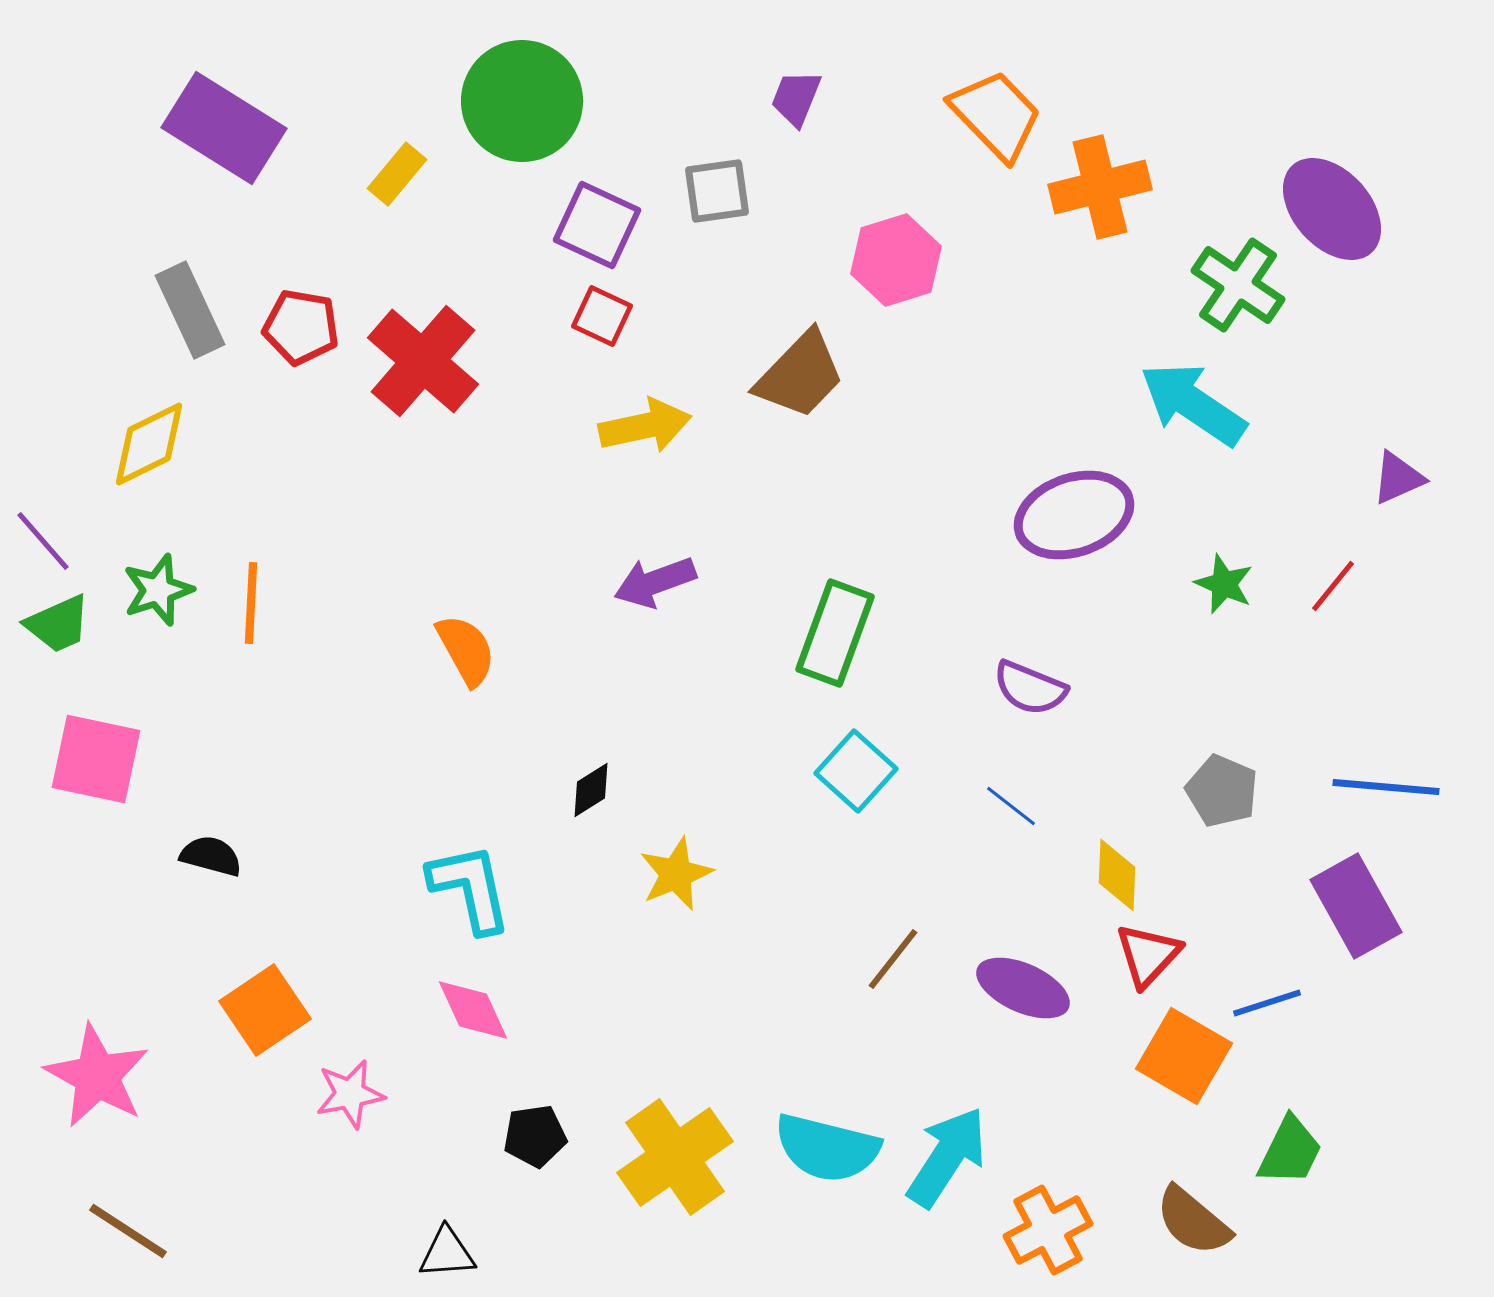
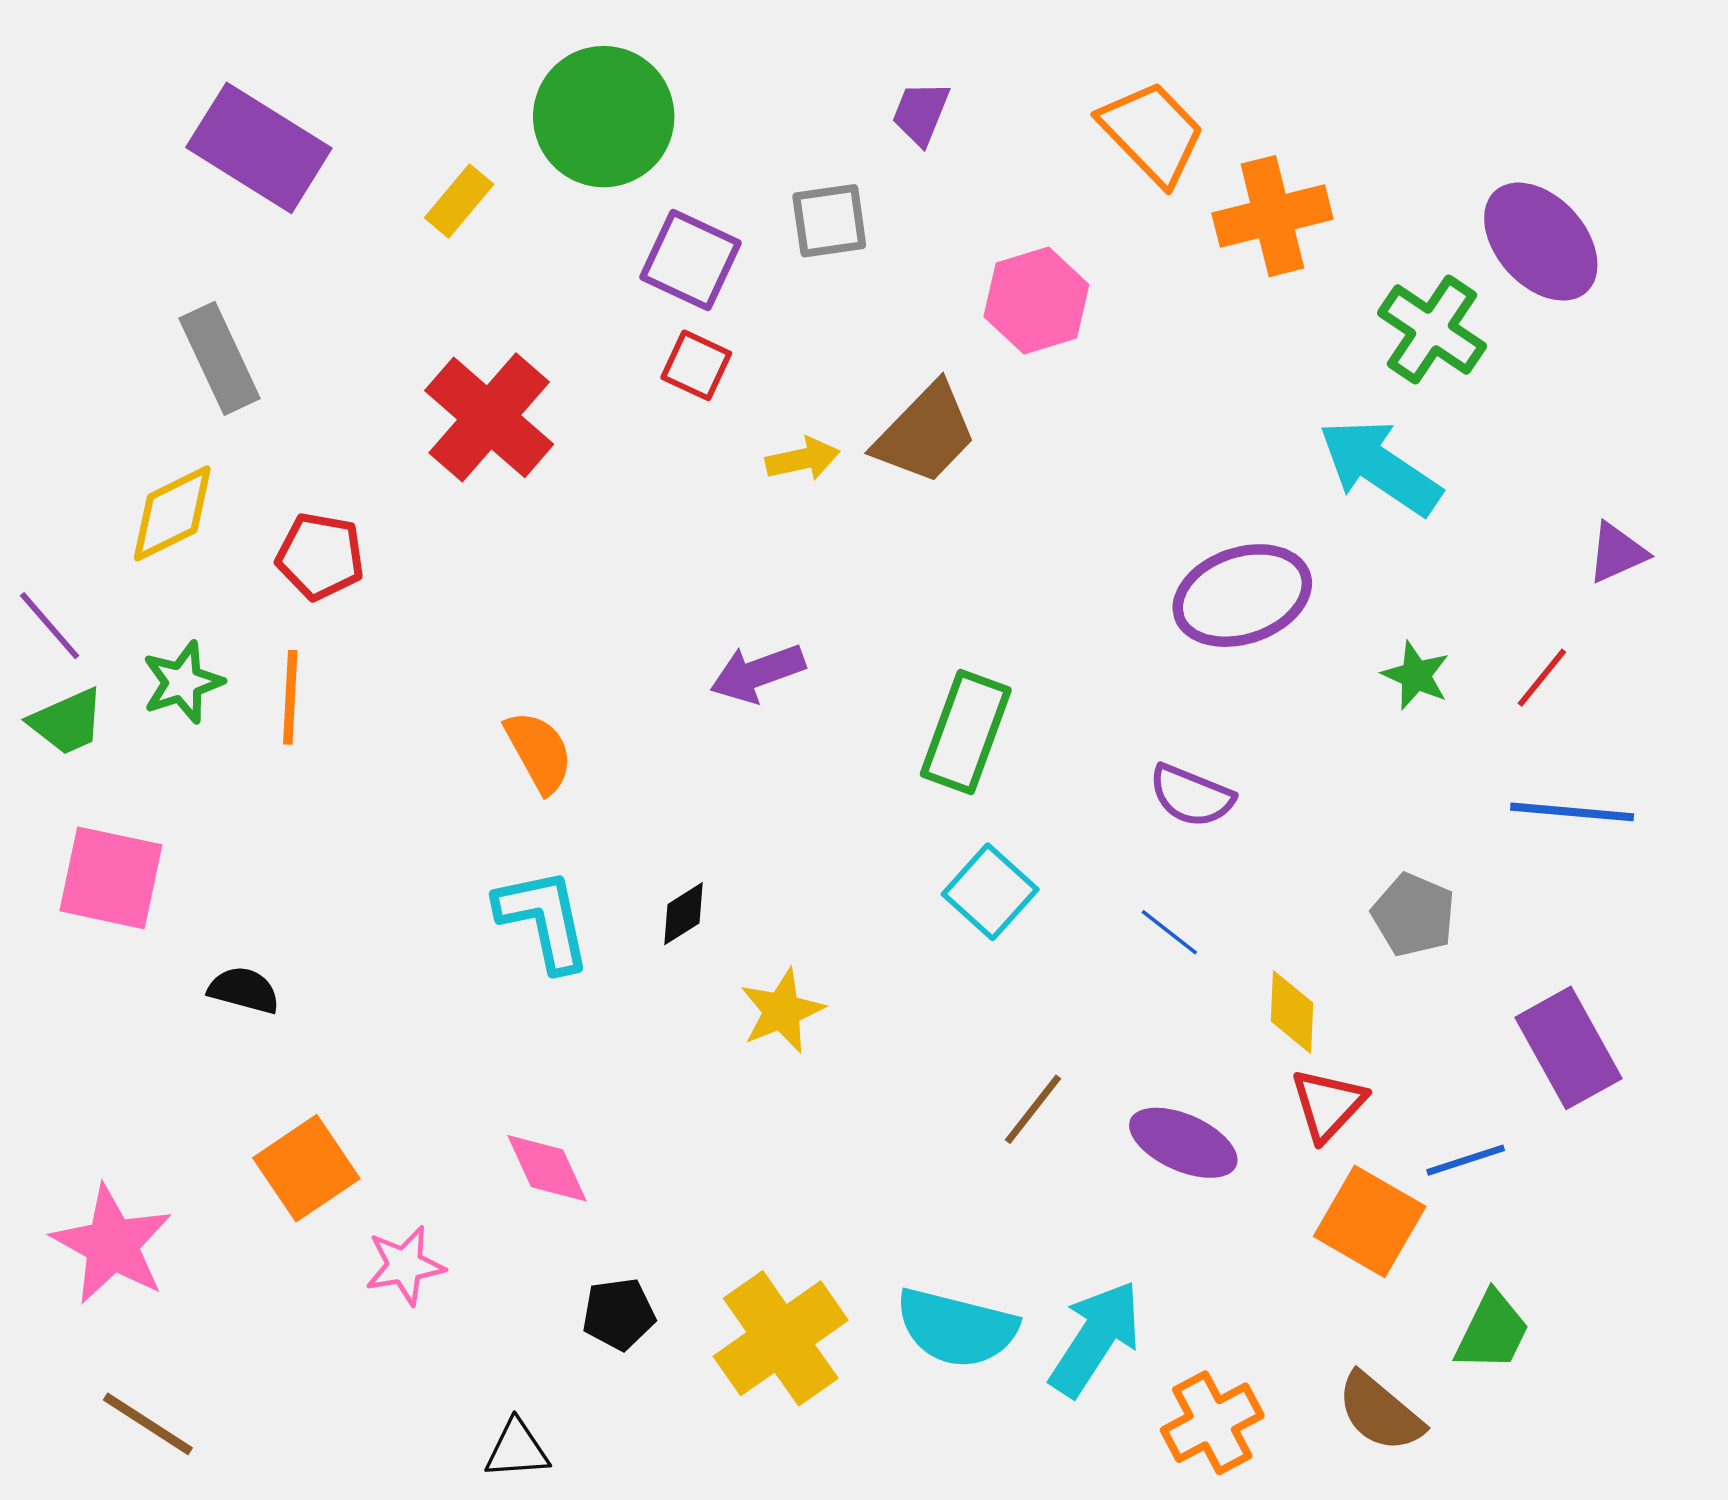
red pentagon: (301, 327) -> (320, 556), moved
yellow arrow: (645, 426) -> (803, 459), moved, size x0.7
blue line: (1386, 787) -> (1572, 812), moved
cyan L-shape: (470, 888) -> (544, 919), moved

